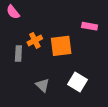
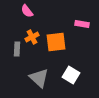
pink semicircle: (13, 12) -> (27, 11), moved
gray triangle: (43, 85) -> (39, 78), size x1.5

